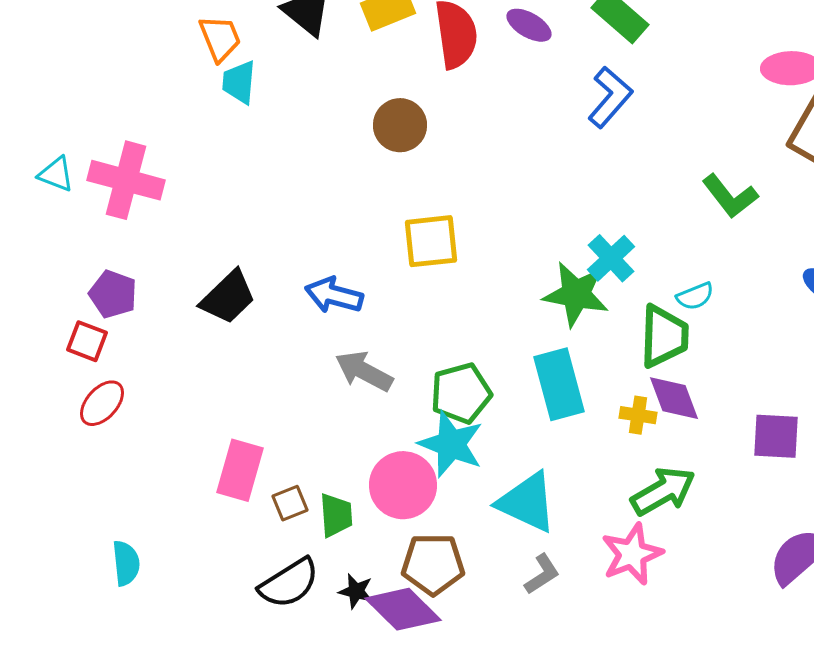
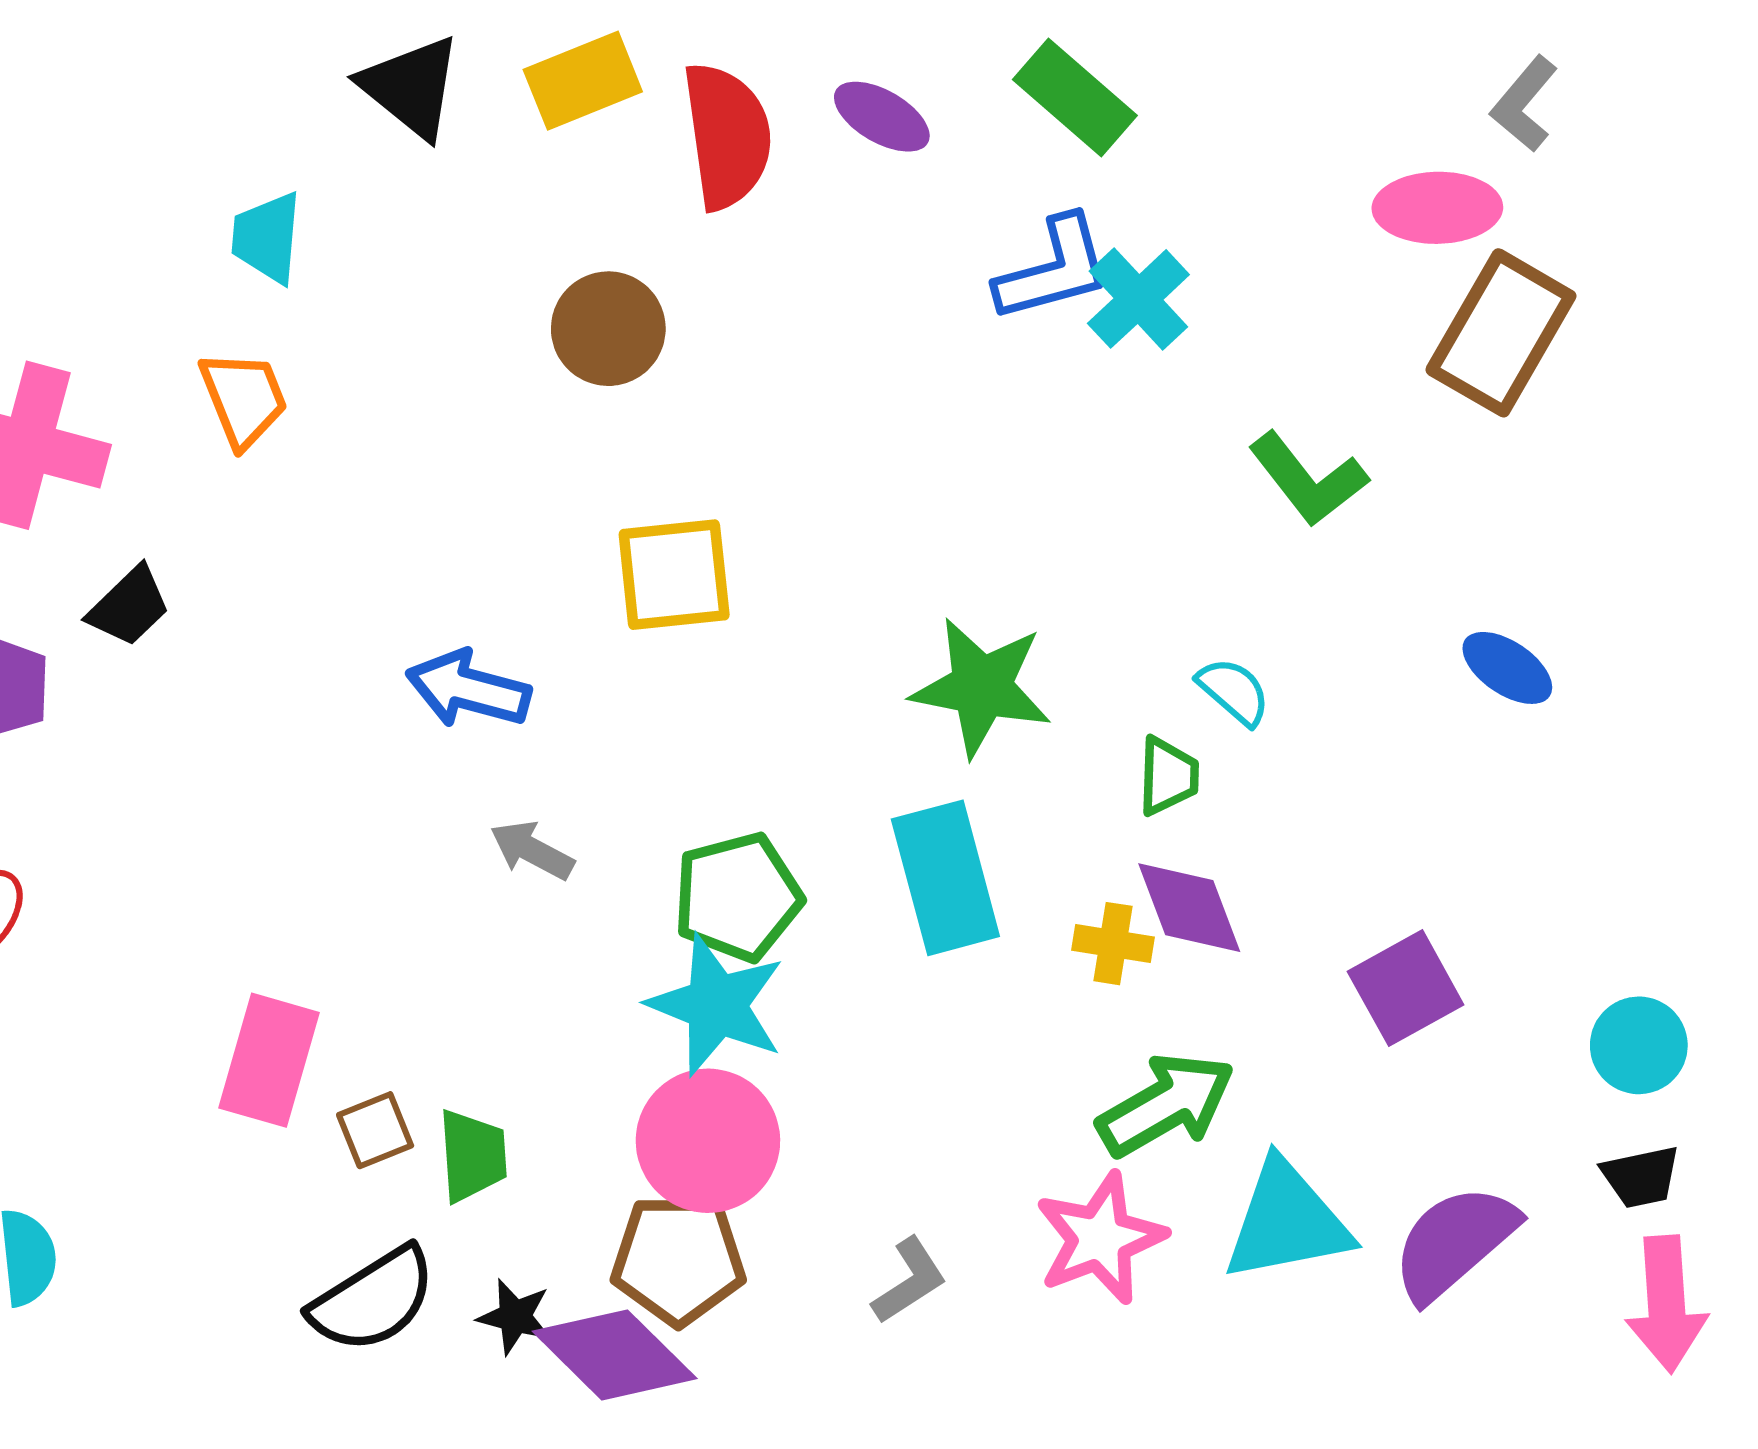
orange trapezoid: (220, 38) -> (244, 399), moved
blue L-shape: (610, 97) -> (1054, 269), turned 34
cyan cross: (611, 258) -> (1138, 299), moved
cyan semicircle: (695, 296) -> (1234, 691), turned -117
black trapezoid: (228, 297) -> (129, 606), moved, size x0.7
green trapezoid: (664, 336) -> (1168, 776), size x0.6
gray arrow: (364, 371) -> (532, 850), size x0.7
purple square: (776, 436) -> (1406, 988), turned -32
pink circle: (403, 485) -> (708, 1141), moved
cyan triangle: (527, 502) -> (1287, 1221), moved, turned -36

